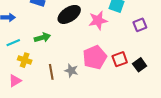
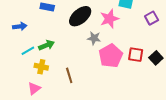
green arrow: (42, 38) -> (46, 45), moved
red square: (120, 59) -> (136, 55), turned 35
gray star: (71, 71) -> (94, 38), moved

